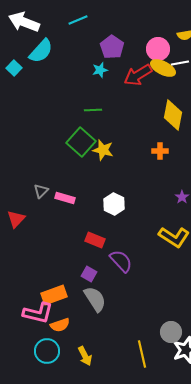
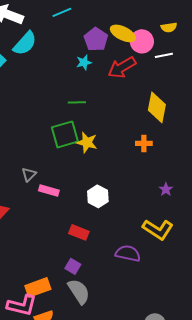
yellow ellipse: (163, 68) -> (123, 33), moved
green square: (81, 142) -> (65, 134), turned 32
gray triangle: (41, 191) -> (29, 174), moved
purple semicircle: (121, 261) -> (128, 253), moved, turned -35

